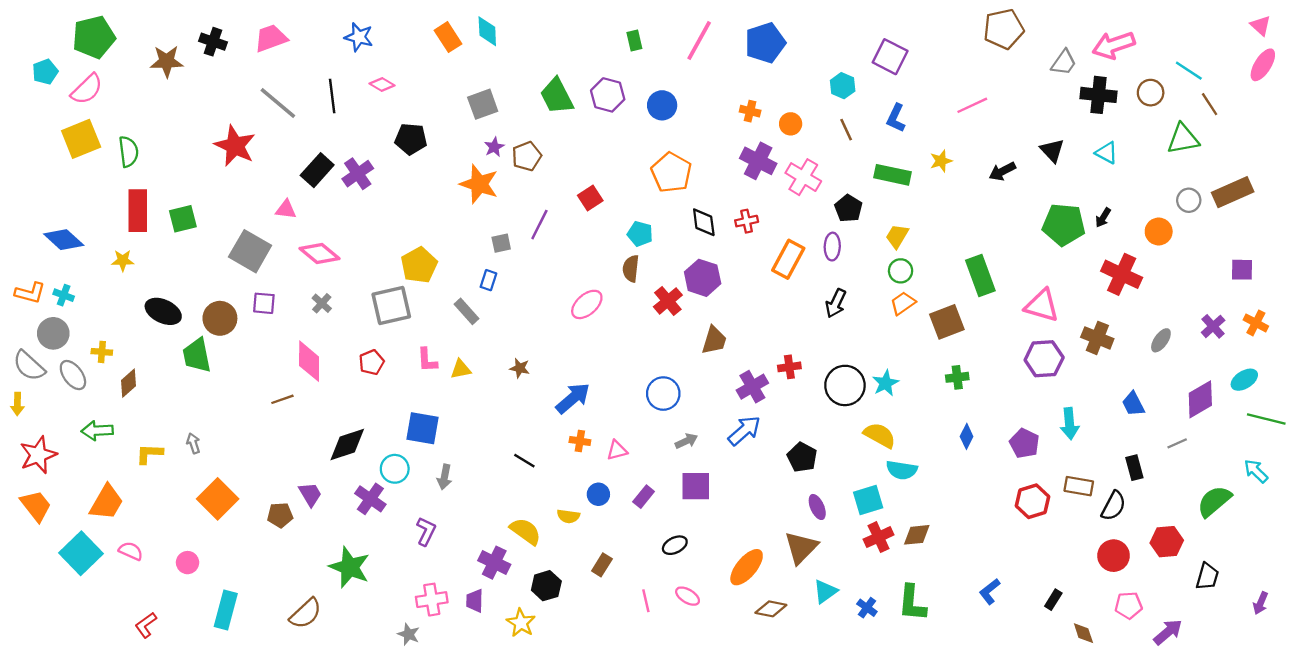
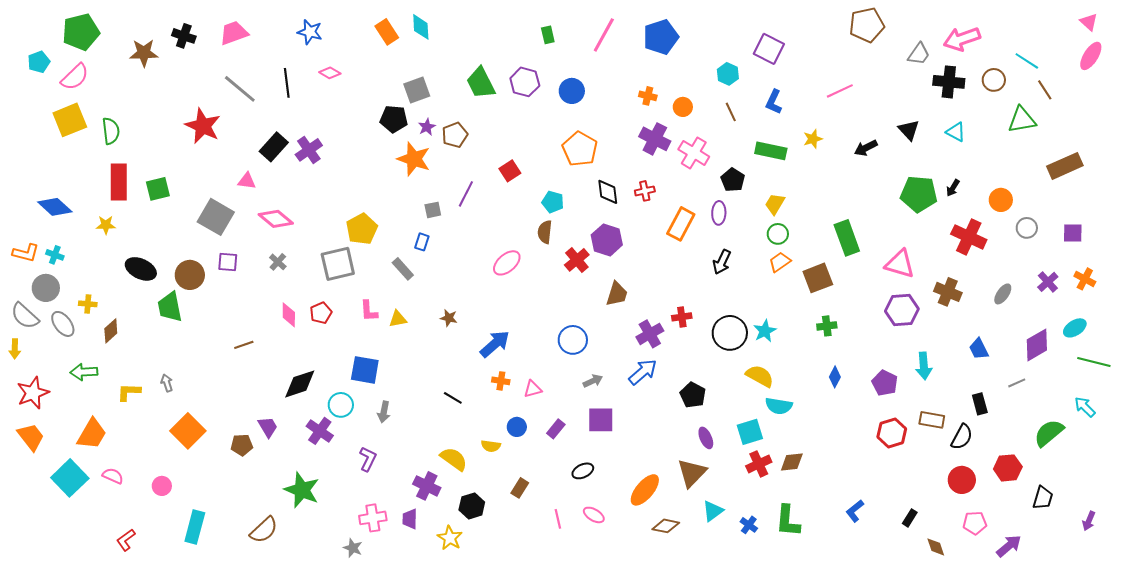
black pentagon: (411, 139) -> (394, 119), moved
gray circle: (1189, 200) -> (1027, 228), moved
pink diamond: (309, 361) -> (289, 315), moved, size x0.7

